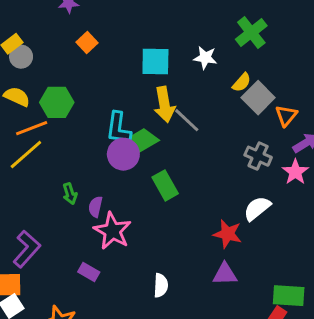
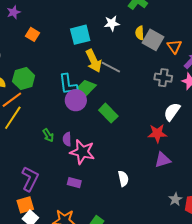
yellow semicircle: (242, 82) -> (140, 33), turned 152

